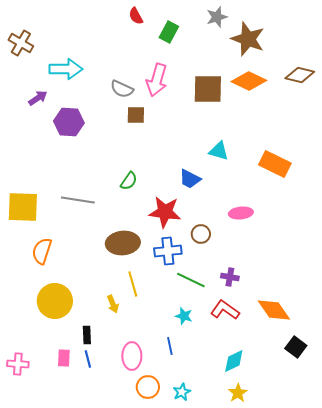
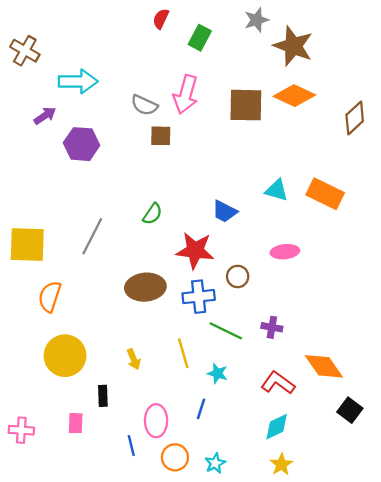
red semicircle: (136, 16) -> (161, 19), turned 54
brown diamond: (300, 75) -> (355, 118), moved, turned -56
cyan triangle: (219, 151) -> (277, 190), moved
gray line: (78, 200) -> (92, 236), turned -72
yellow line: (133, 284) -> (183, 353), moved
red L-shape: (225, 310) -> (278, 383), moved
blue line: (170, 346) -> (201, 409), turned 30
blue line: (88, 359) -> (131, 446), moved

